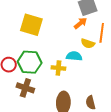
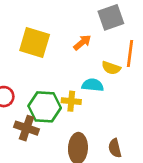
orange arrow: (80, 23) -> (82, 43), moved
green hexagon: (30, 62) -> (45, 107), moved

